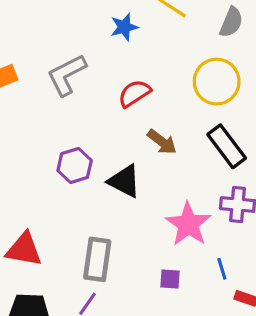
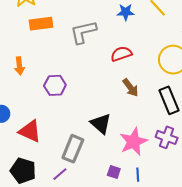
purple hexagon: (75, 165) -> (55, 85), moved
black triangle: (124, 181) -> (101, 124), moved
blue line: (222, 269) -> (138, 175), moved

